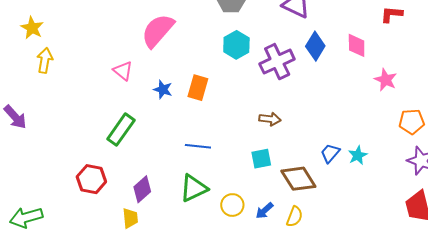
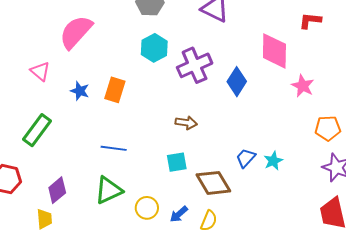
pink diamond: (357, 45) -> (274, 51), size x1.5
blue diamond: (315, 46) -> (237, 82), moved

